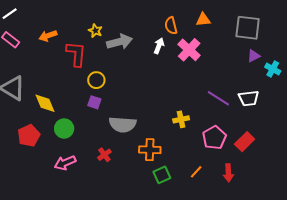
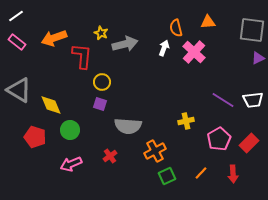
orange arrow: (48, 36) -> (54, 38), size x1.4
red pentagon: (29, 136) -> (35, 137), turned -30
orange cross: (150, 150) -> (155, 151), turned -30

